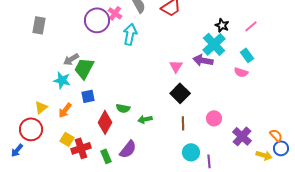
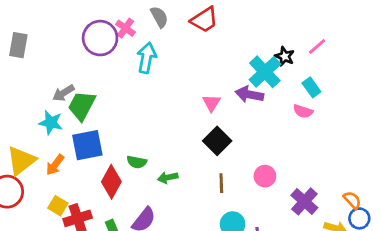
black star: (222, 25) -> (285, 56), moved
blue square: (88, 96) -> (87, 145), size x1.6
yellow triangle: (41, 107) -> (21, 161), size x1.6

